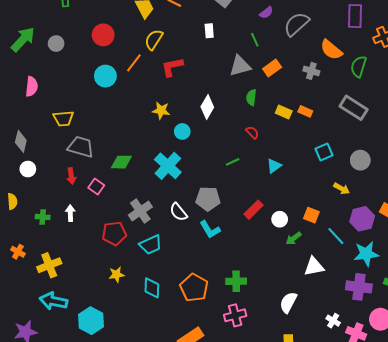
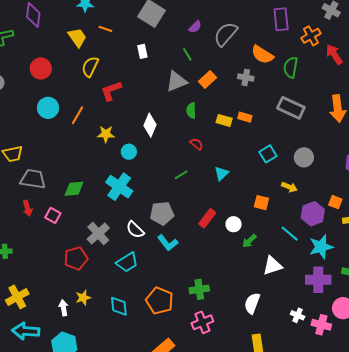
orange line: (134, 63) -> (78, 115), moved
white arrow: (70, 213) -> (63, 308), moved
orange square: (311, 215) -> (261, 203), moved
cyan trapezoid: (151, 245) -> (127, 262), moved

